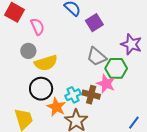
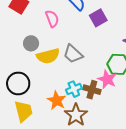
pink semicircle: (37, 27) -> (52, 19), moved
gray trapezoid: (97, 57) -> (73, 54), moved
black circle: (41, 89) -> (18, 83), moved

